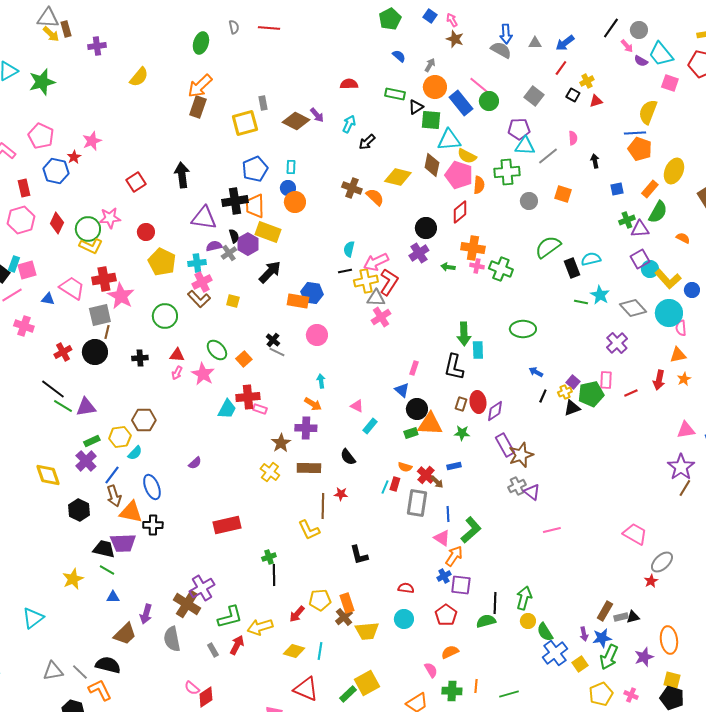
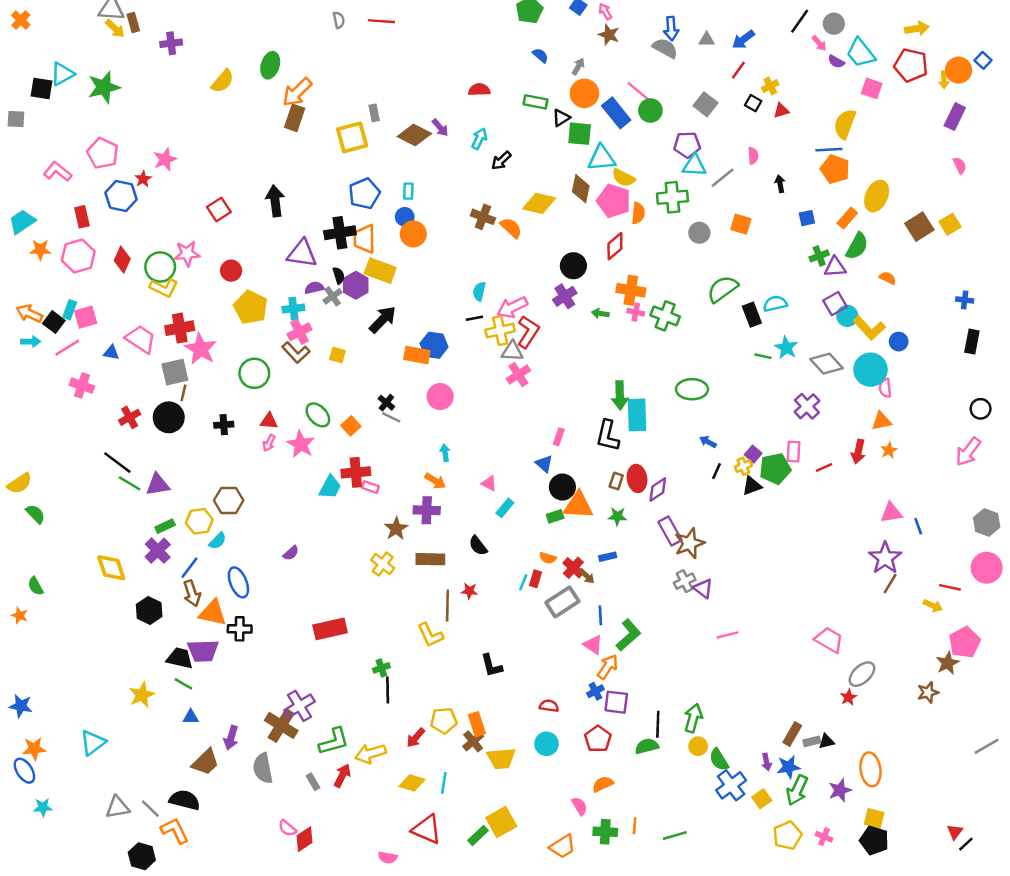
green ellipse: (201, 43) -> (270, 65), moved
cyan rectangle: (478, 350) -> (637, 415), size x1.5
gray rectangle: (417, 503) -> (562, 602), turned 48

